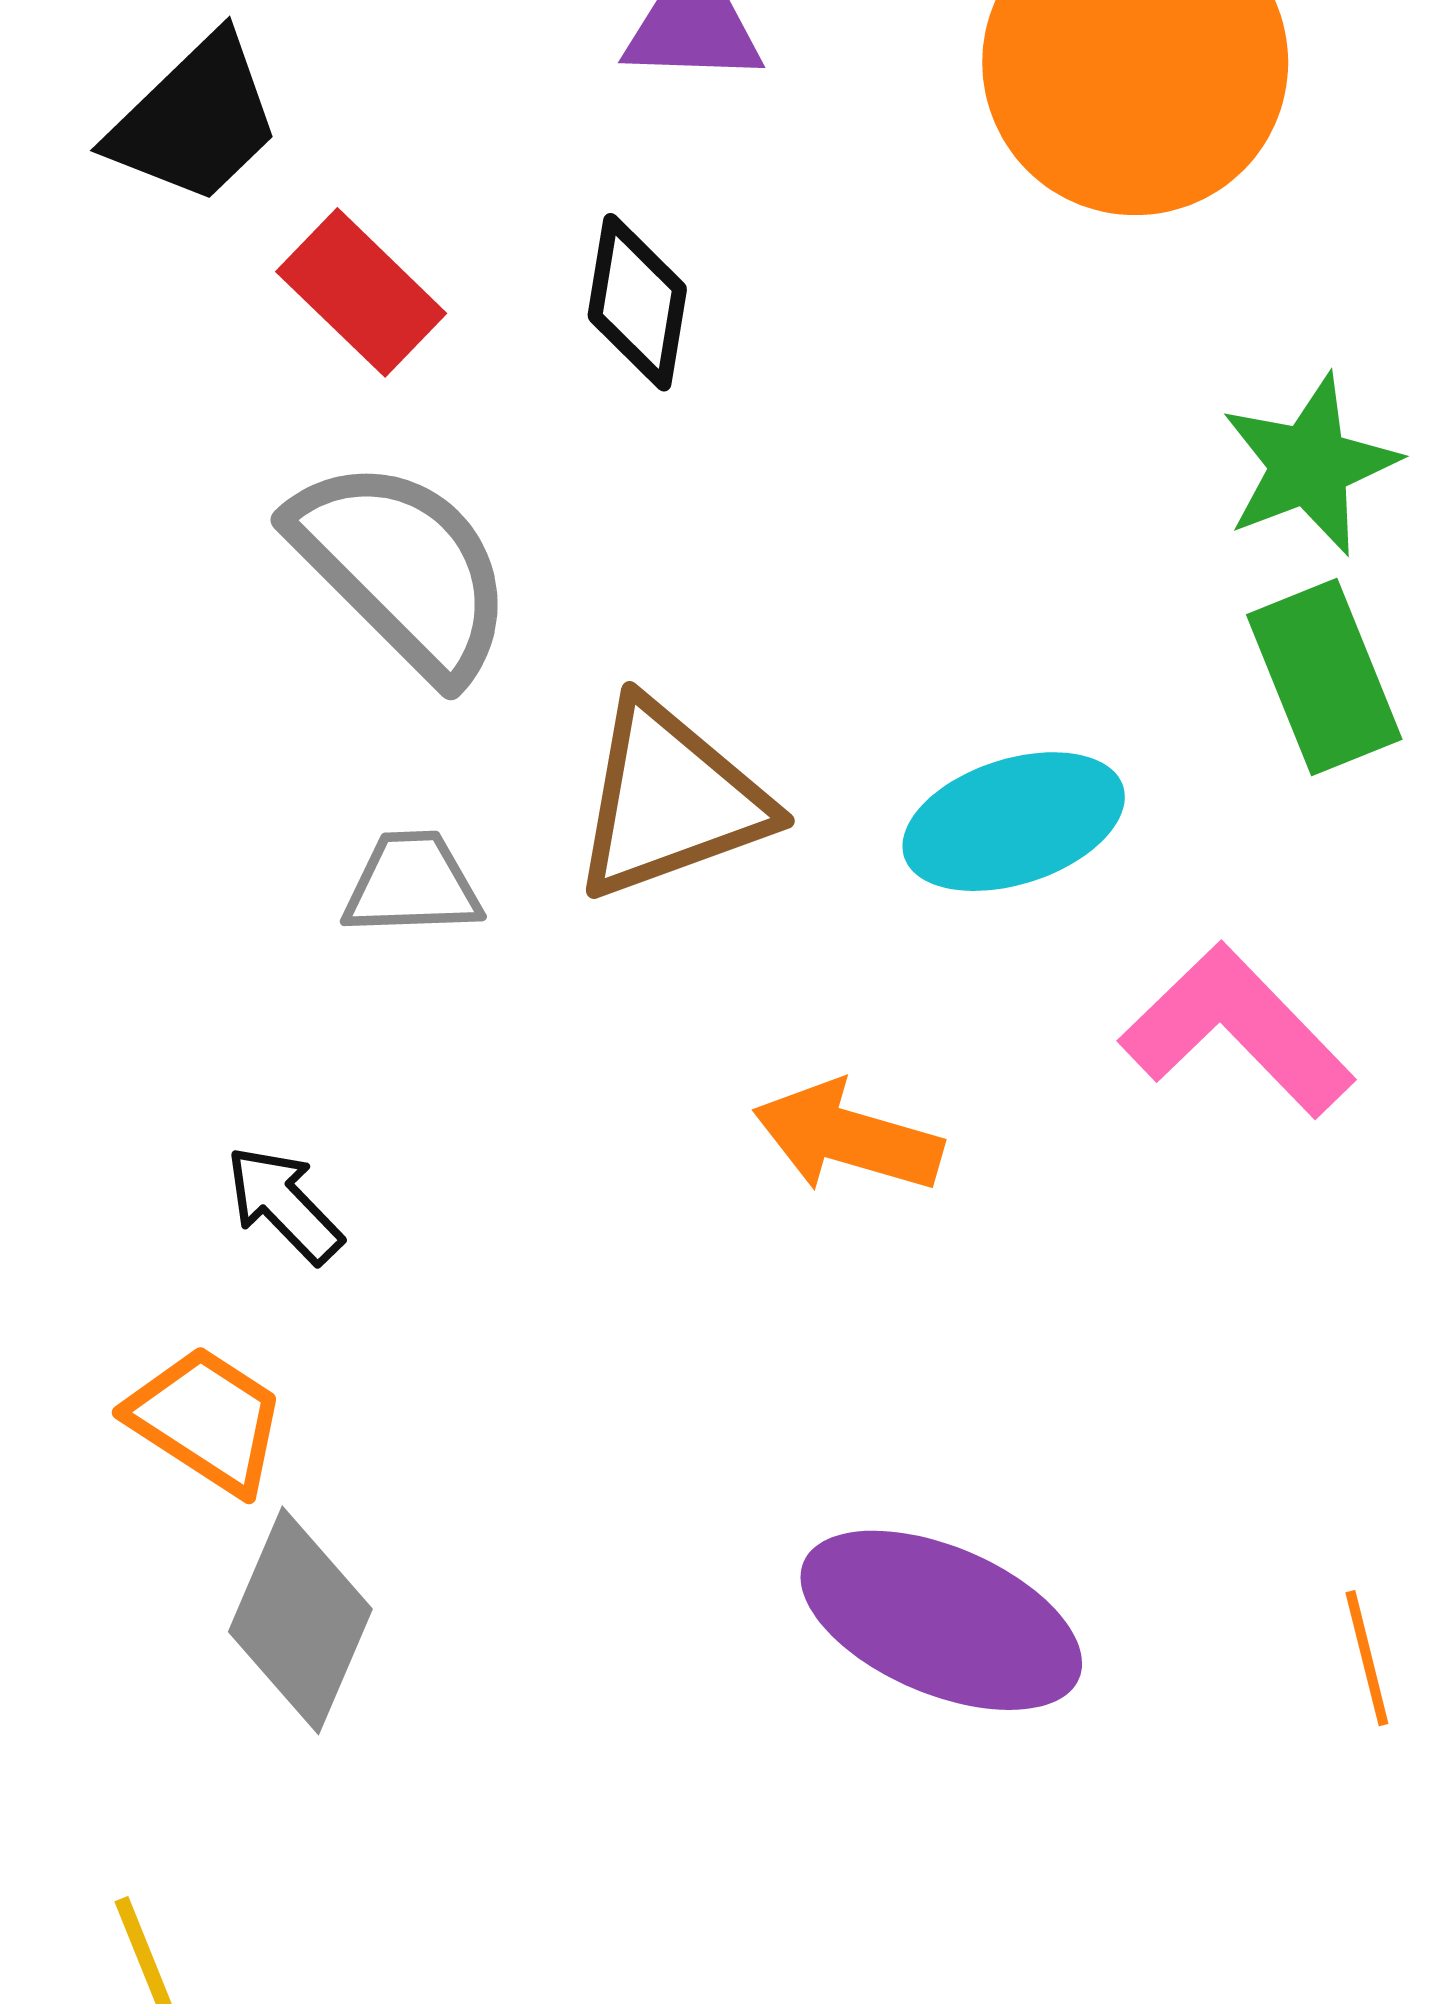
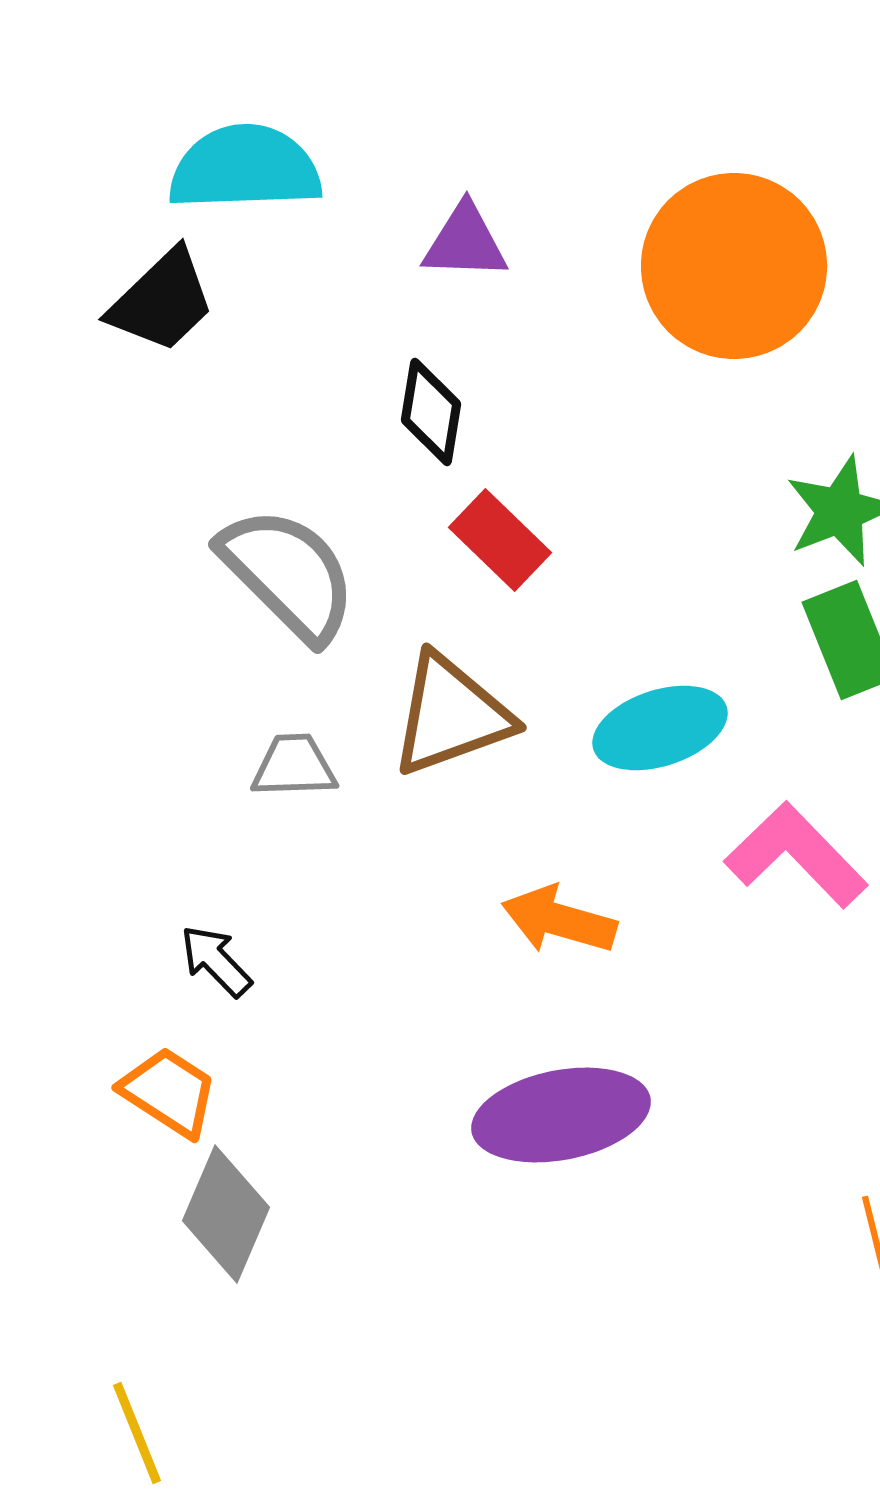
red rectangle: (361, 292) -> (500, 540), moved
purple ellipse: (941, 1620) -> (561, 1115), moved, turned -34

